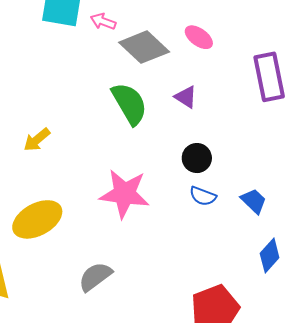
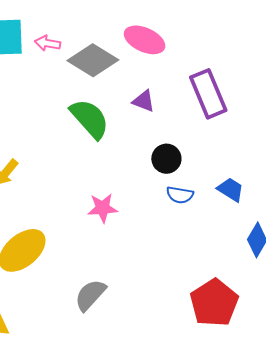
pink ellipse: (199, 37) -> (145, 40), size x1.4
purple rectangle: (269, 77) -> (208, 94), moved
pink star: (124, 194) -> (103, 208), size x0.6

